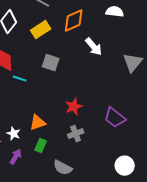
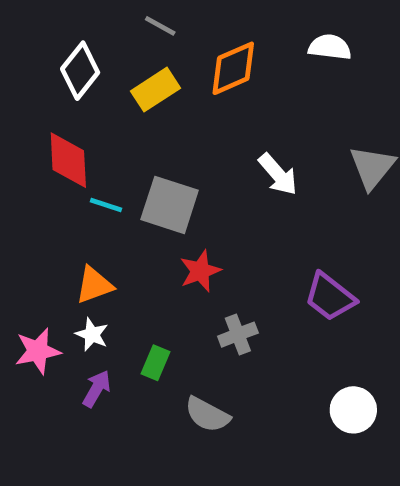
white arrow: (94, 47) -> (278, 174), moved
gray square: (51, 63) -> (170, 205), moved, size x1.4
red star: (74, 107) -> (200, 271), moved
orange triangle: (38, 123) -> (94, 285), moved

